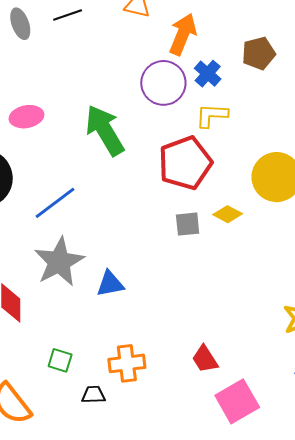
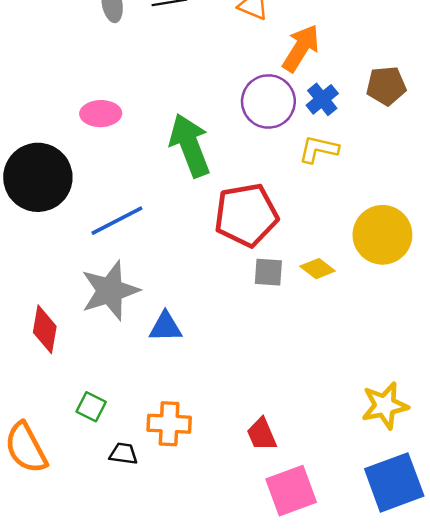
red pentagon: (185, 163) -> (246, 215), moved

